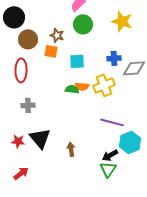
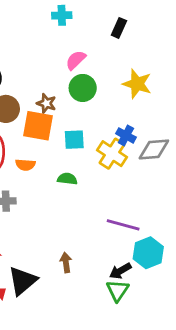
orange square: (51, 51) -> (38, 126), size x1.6
blue cross: (114, 58) -> (126, 135), turned 32
yellow cross: (104, 85) -> (112, 154), moved, turned -35
orange semicircle: (82, 86) -> (25, 165), moved
black triangle: (40, 138) -> (23, 281), moved, turned 30

